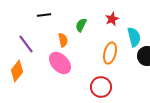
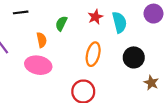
cyan semicircle: (134, 37) -> (119, 22), moved
pink ellipse: (60, 63) -> (38, 65), turned -35

